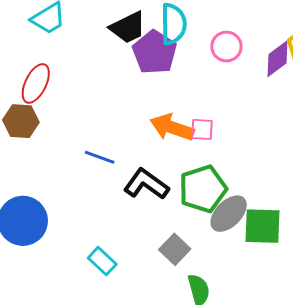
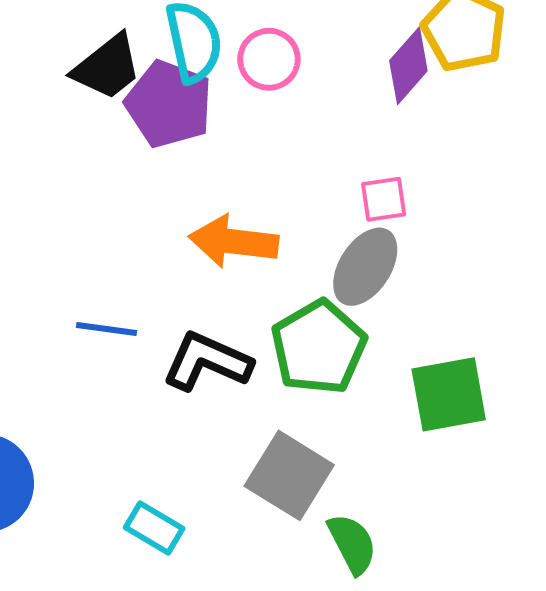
pink circle: (226, 47) -> (269, 59), moved
pink square: (202, 129) -> (384, 199), moved
gray ellipse: (229, 214) -> (365, 267), moved
gray square: (175, 249) -> (289, 475), size x1.4

